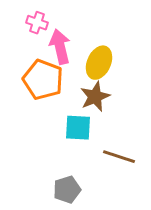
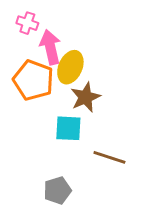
yellow ellipse: (99, 63) -> (70, 67), moved

